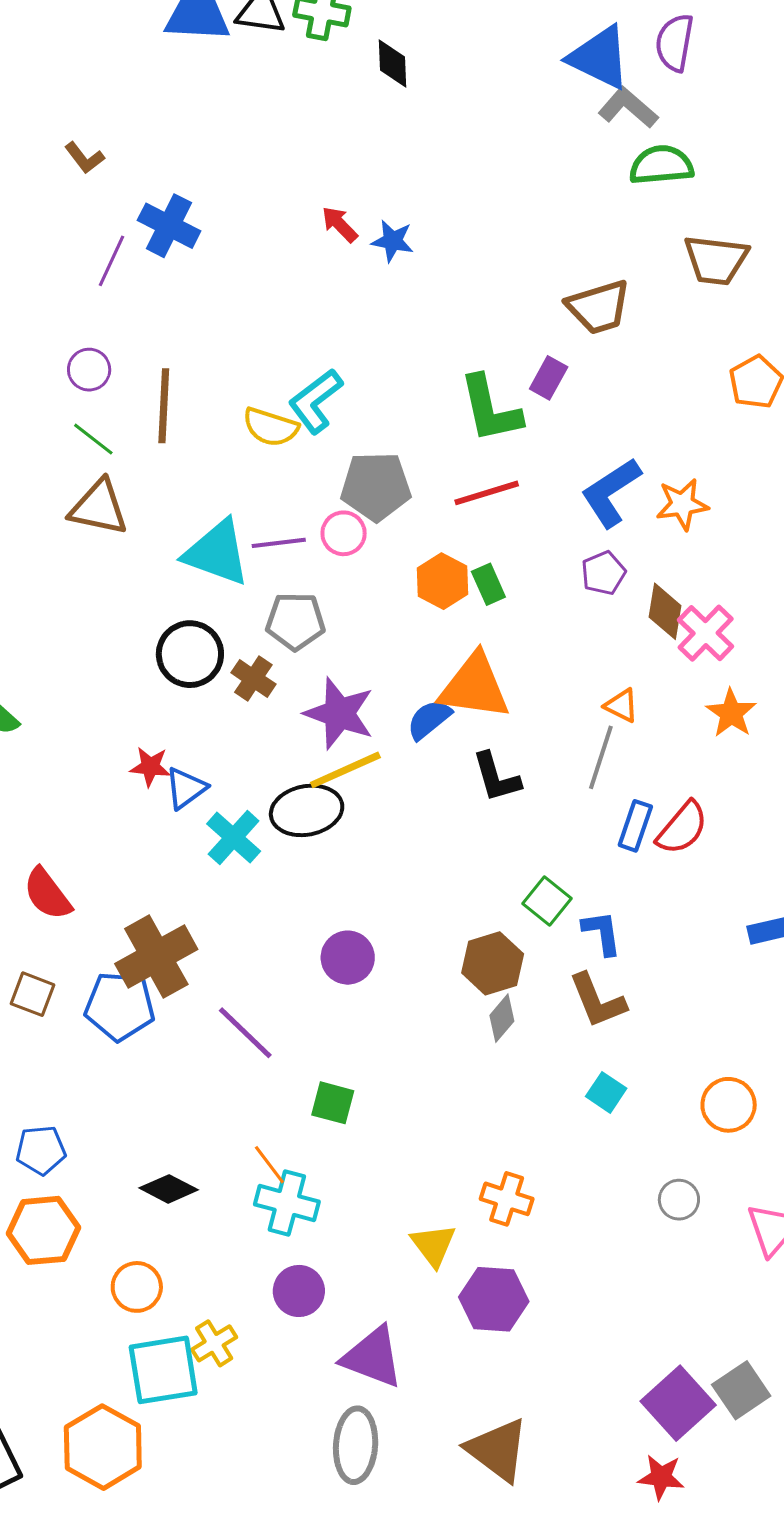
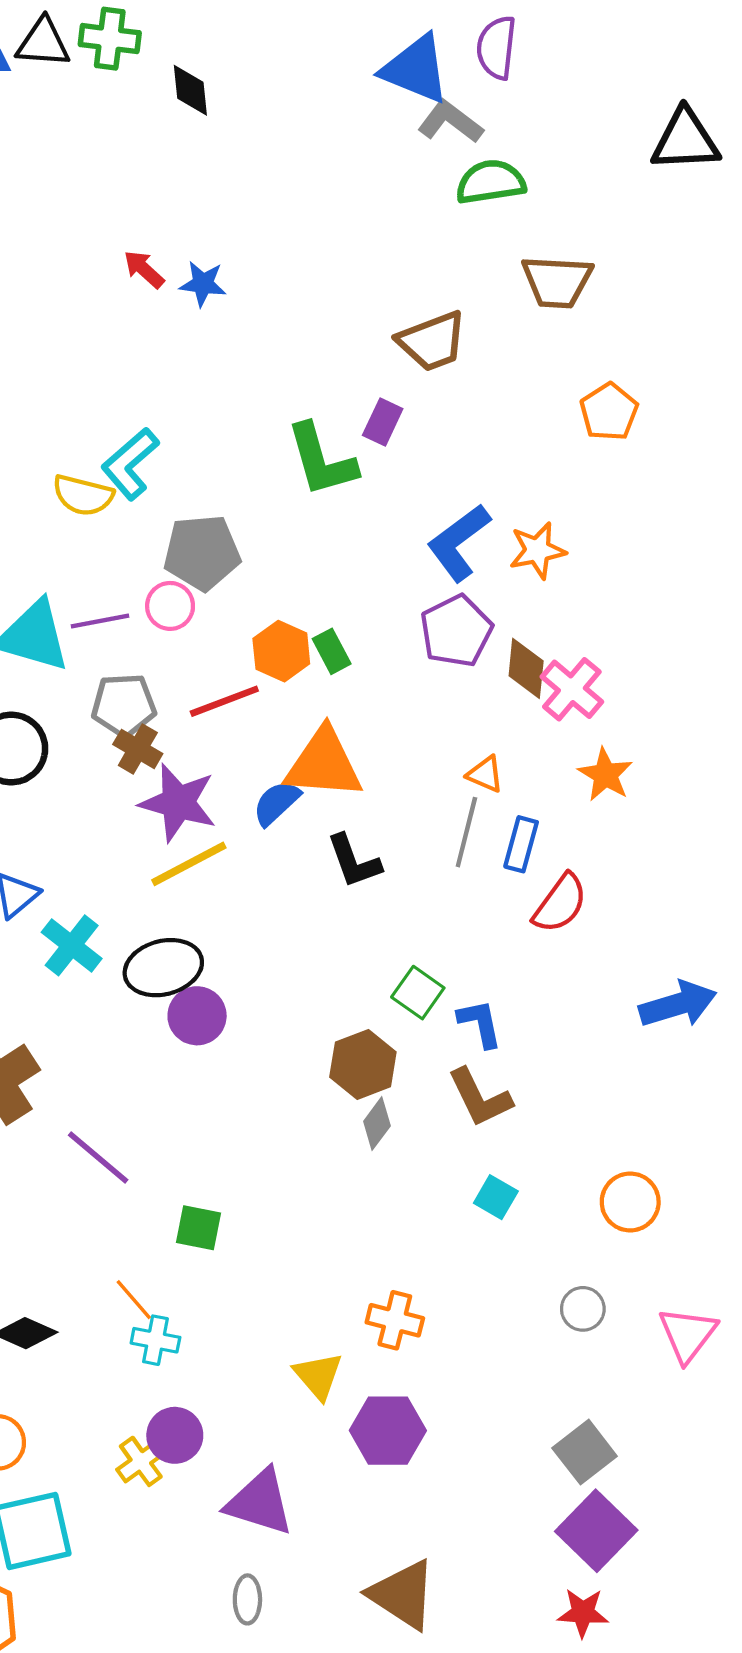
red line: (487, 493) -> (224, 701), moved
purple pentagon: (603, 573) -> (456, 631), size x1.5
brown cross: (253, 678) -> (138, 749), moved
black ellipse: (307, 810) -> (163, 968), moved
blue rectangle: (635, 826) -> (521, 844), moved
purple circle: (348, 958) -> (197, 1016), moved
cyan cross: (287, 1203) -> (155, 1340), size x0.7
yellow cross: (214, 1343) -> (141, 1461), moved
gray square: (741, 1390) -> (585, 1452), moved
gray ellipse: (356, 1445) -> (247, 1599), size x0.6

